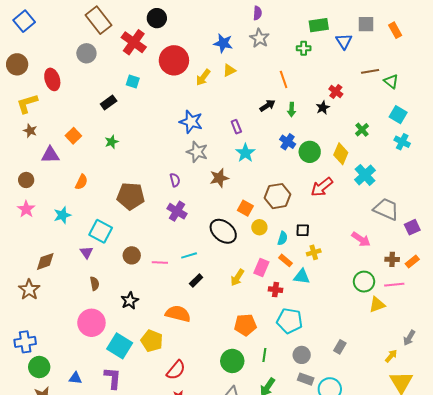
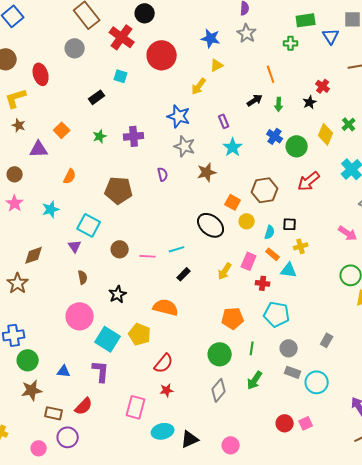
yellow arrow: (203, 77) -> (199, 86), moved
yellow diamond: (341, 154) -> (326, 134), moved
purple cross: (177, 211) -> (134, 136), moved, turned -36

